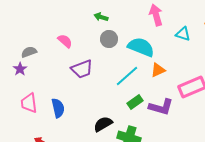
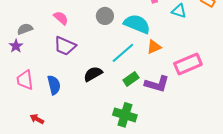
purple trapezoid: (82, 69) -> (65, 46), moved, turned 45
black semicircle: (103, 124) -> (93, 74), moved

